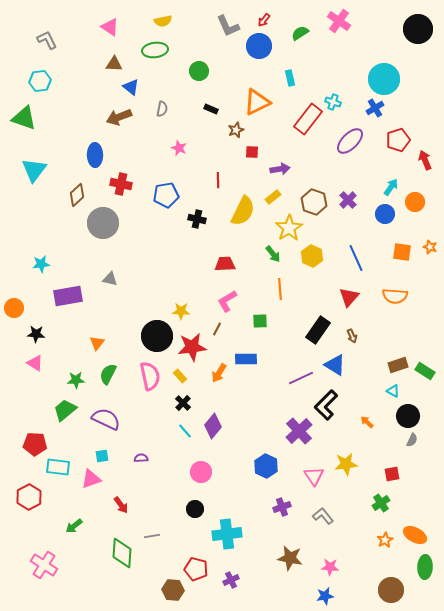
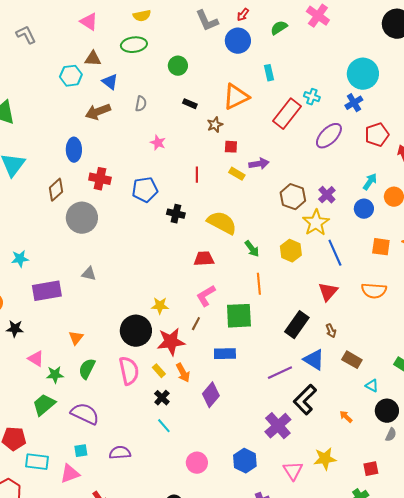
cyan hexagon: (40, 81) -> (71, 76), moved
yellow rectangle: (273, 197) -> (237, 174), moved, turned 70
yellow semicircle: (243, 211) -> (222, 223), moved, turned -88
yellow star: (289, 228) -> (316, 223), moved
green square: (260, 321) -> (239, 316), size x1.8
pink triangle: (35, 363) -> (36, 359), moved
brown rectangle: (398, 365) -> (352, 360), moved, turned 48
orange arrow: (219, 373) -> (183, 373), moved, turned -60
purple diamond: (213, 426) -> (211, 395), moved
purple semicircle: (141, 458) -> (120, 453), size x1.5
pink circle: (201, 472) -> (197, 463), moved

